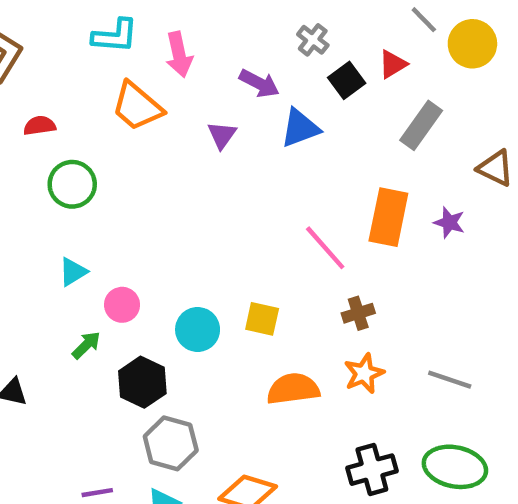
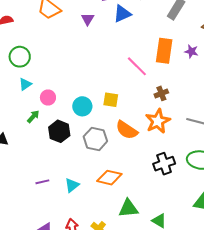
green circle: (72, 184) -> (20, 57), moved
brown cross: (358, 313) -> (161, 93), moved
orange star: (364, 373) -> (158, 121), size x1.4
orange semicircle: (293, 389) -> (127, 130), turned -135
gray hexagon: (171, 443) -> (95, 139), moved

